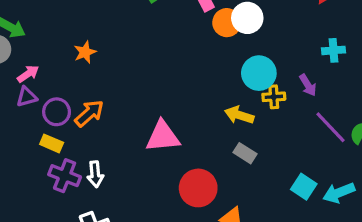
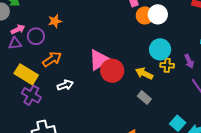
purple circle: (57, 112) -> (36, 36), moved
pink triangle: (163, 136) -> (99, 60), moved, turned -35
yellow rectangle: (52, 143) -> (26, 74), size x1.6
white arrow: (95, 174) -> (65, 85), moved, turned -112
red circle: (198, 188) -> (112, 71), moved

